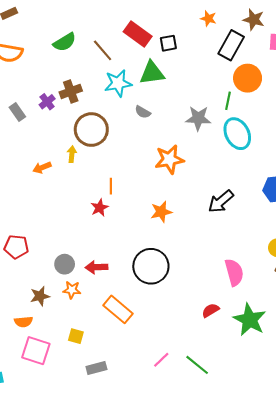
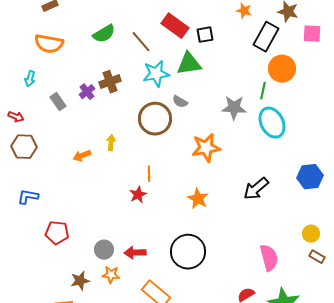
brown circle: (91, 130) -> (155, 119), moved
orange star: (161, 212) -> (198, 199), turned -30

